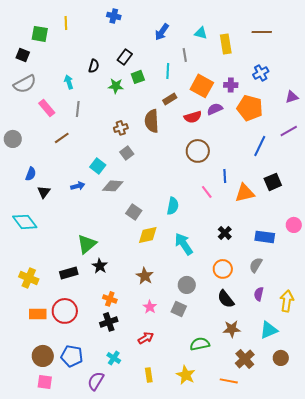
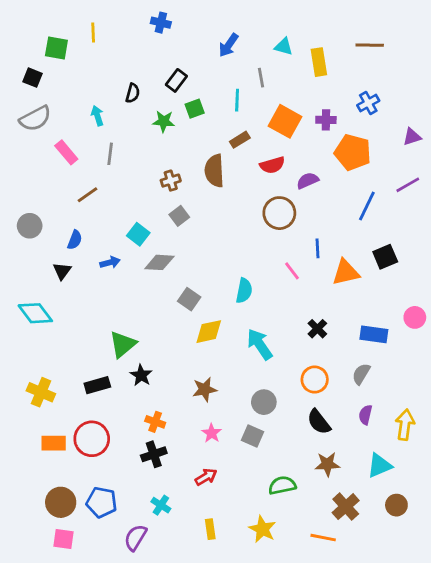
purple semicircle: (215, 109) -> (308, 181), moved
gray circle: (13, 139) -> (30, 226), moved
blue semicircle: (31, 174) -> (75, 240), moved
brown star: (145, 276) -> (205, 389), turned 30

